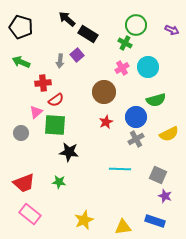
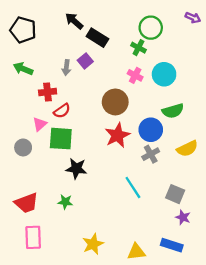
purple arrow: (172, 30) -> (193, 18), moved
pink cross: (122, 68) -> (135, 75), turned -32
red star: (106, 122) -> (117, 135), size x1.6
cyan line: (120, 169) -> (133, 187), turned 55
pink rectangle: (30, 214) -> (33, 237), turned 50

